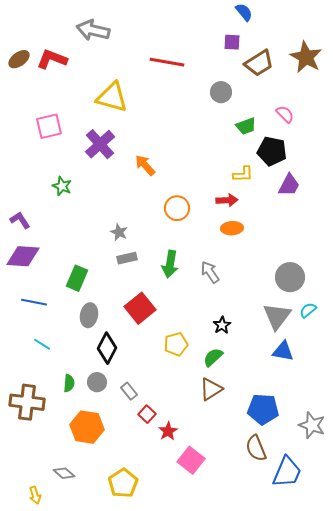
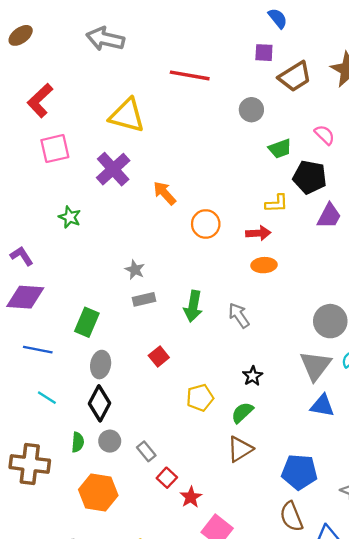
brown ellipse: (19, 59) -> (21, 35), moved
red L-shape: (52, 59) -> (40, 101), moved, turned -64
orange circle: (177, 208) -> (206, 224), moved
red square: (140, 308) -> (159, 357), size x0.6
black diamond: (107, 348) -> (99, 403), moved

